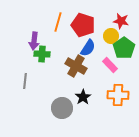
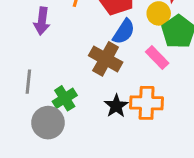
green cross: (42, 54) -> (65, 98), moved, turned -35
orange cross: (118, 95) -> (147, 103), moved
gray circle: (62, 108) -> (48, 123), moved

